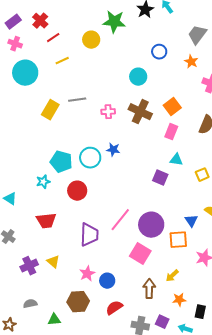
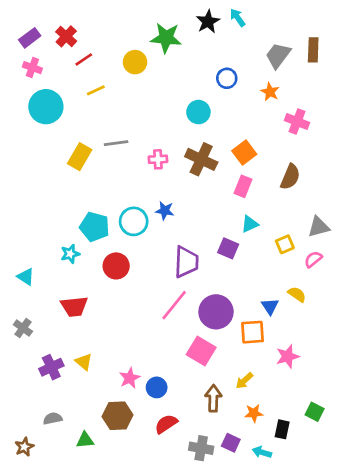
cyan triangle: (176, 160) -> (250, 224), turned -32
purple trapezoid: (89, 235) -> (186, 262), moved

